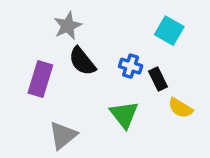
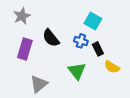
gray star: (68, 26) -> (22, 16), moved
cyan square: (169, 31) -> (93, 21), moved

